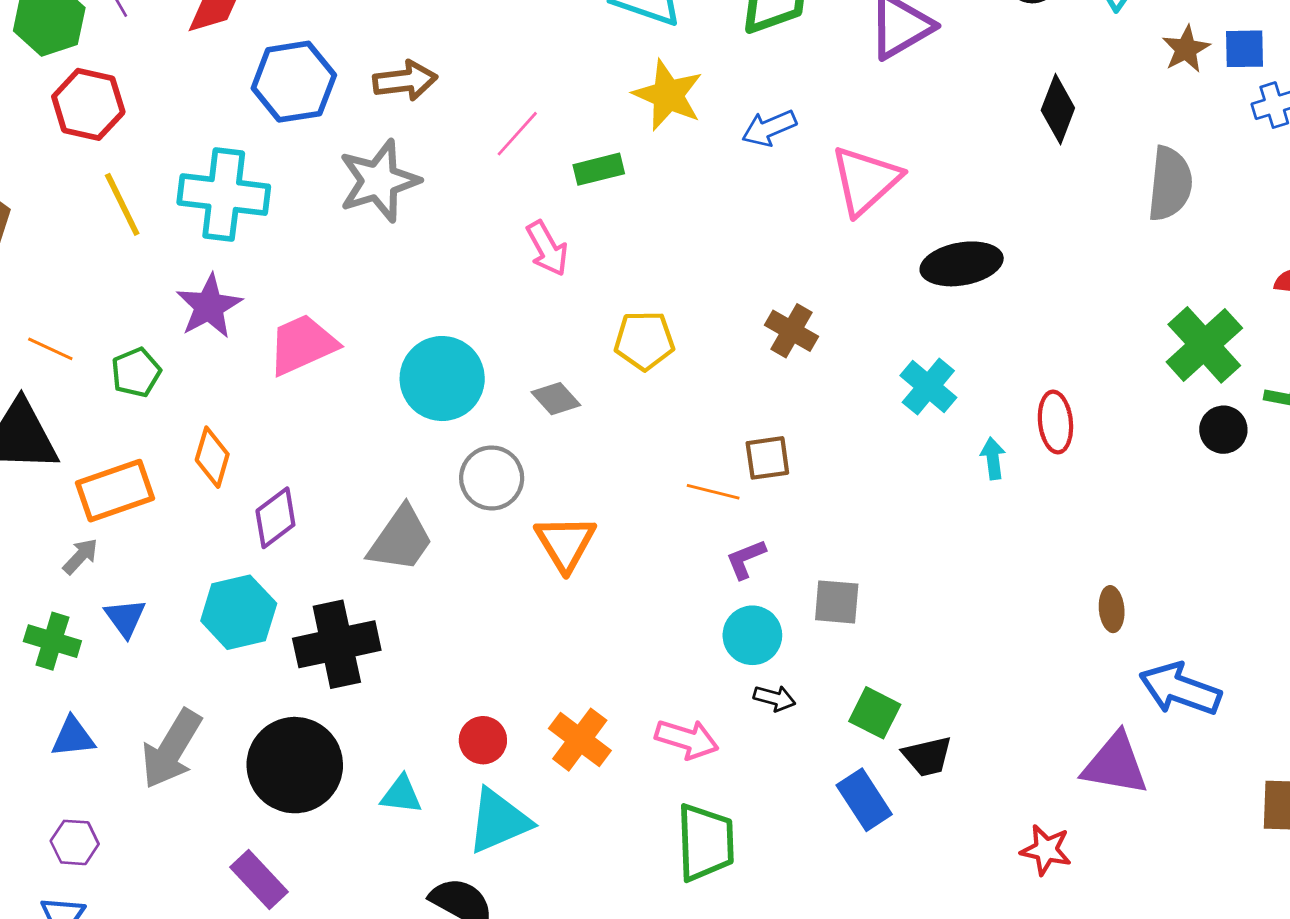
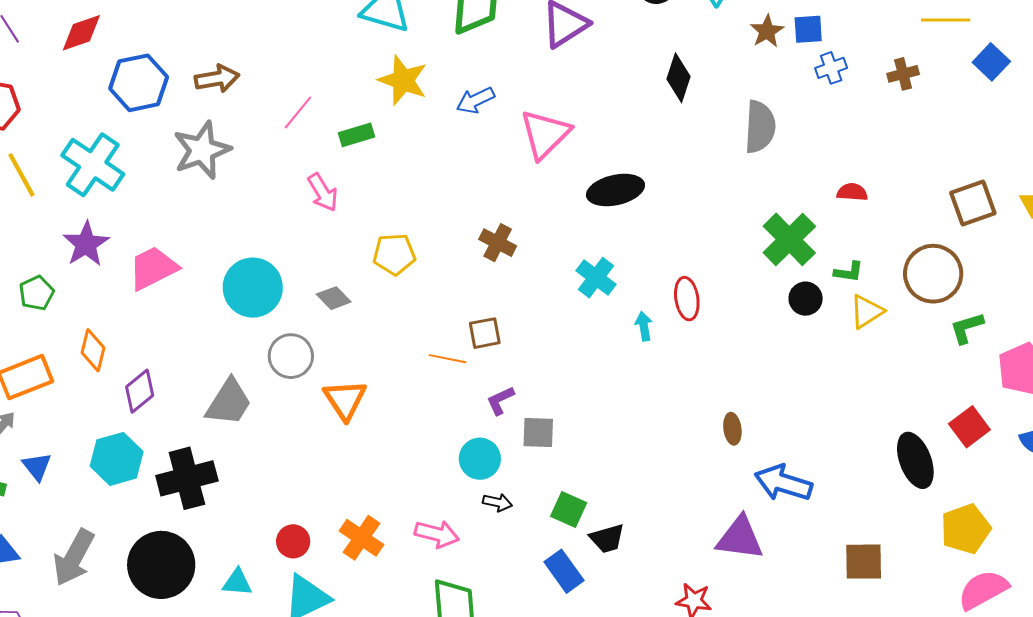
cyan cross: (224, 195) -> (93, 165), turned 30
purple L-shape: (746, 559) -> (500, 400), moved

